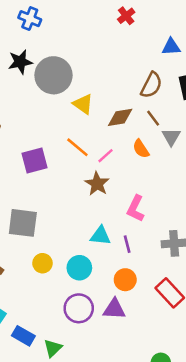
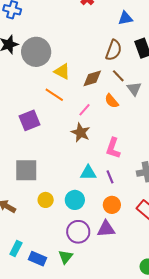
orange line: (77, 147) -> (54, 95), moved
green triangle: (53, 348) -> (66, 257), moved

